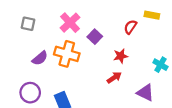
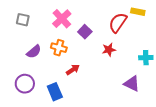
red semicircle: (130, 27) -> (118, 23), size x1.5
orange cross: (67, 54) -> (59, 48), size x0.7
cyan cross: (160, 65) -> (146, 58), turned -32
red arrow: (114, 78) -> (73, 70), moved

